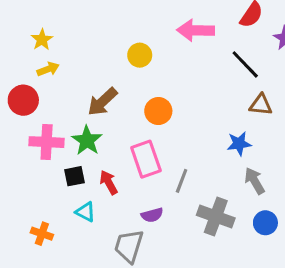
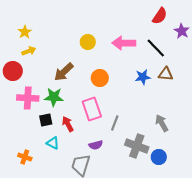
pink arrow: (196, 30) -> (124, 43), moved
green star: (87, 141) -> (54, 97), turned -30
blue star: (239, 144) -> (143, 77), moved
blue circle: (265, 223) -> (159, 157), moved

